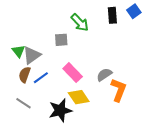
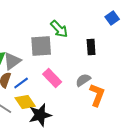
black rectangle: (112, 15) -> (91, 47), moved
gray square: (61, 40) -> (41, 46), size x1.6
yellow diamond: (79, 97) -> (25, 102), moved

